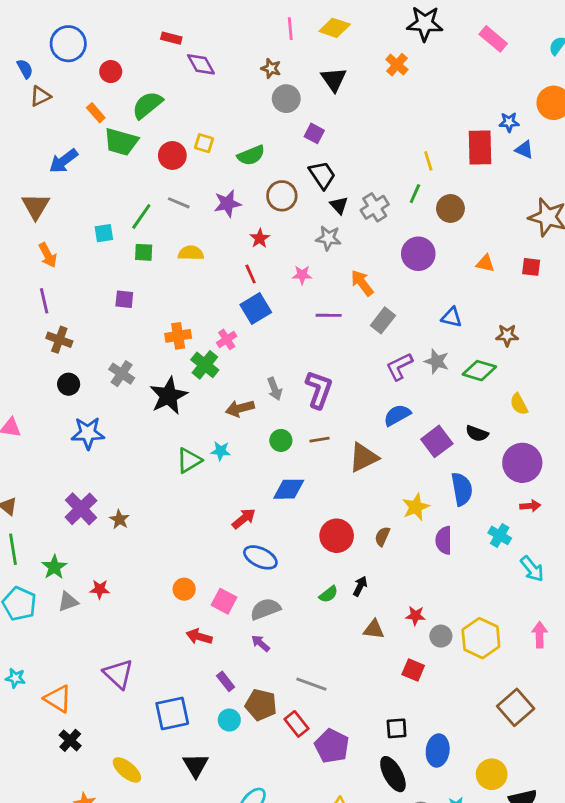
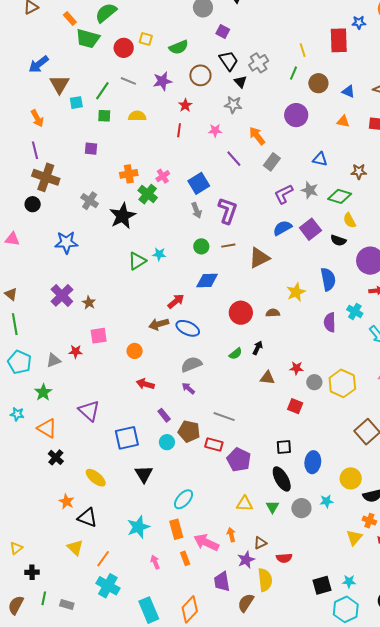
blue triangle: (524, 150) -> (348, 91), moved
blue arrow: (64, 161) -> (39, 64), moved
brown triangle: (36, 206) -> (59, 84), moved
gray cross: (375, 207) -> (259, 63), moved
red line: (251, 274) -> (179, 130), turned 32
blue square: (256, 308) -> (199, 183), moved
purple line: (329, 315) -> (234, 159), turned 48
brown cross: (59, 340) -> (46, 177), size x1.5
black circle: (69, 384) -> (33, 204), moved
yellow semicircle: (519, 404) -> (349, 220), moved
brown arrow: (240, 408) -> (159, 324), moved
purple square: (437, 441) -> (310, 229), moved
brown semicircle: (382, 536) -> (273, 313), turned 64
purple semicircle: (444, 540) -> (330, 322), moved
green star: (54, 567) -> (43, 392), moved
pink square: (224, 601) -> (99, 336), moved, turned -36
red rectangle: (296, 724) -> (214, 445), turned -36

